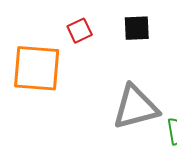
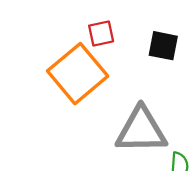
orange square: (37, 68) -> (78, 74), moved, turned 32

